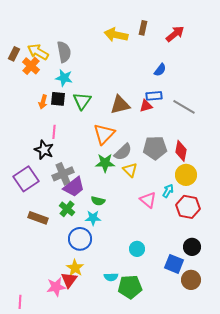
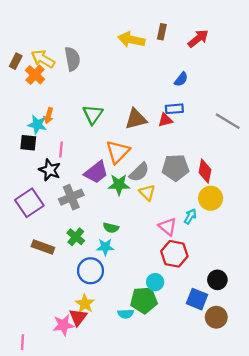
cyan star: (64, 78) -> (37, 125), moved
black square: (58, 99) -> (28, 143), moved
gray line: (184, 107) -> (228, 121), moved
purple trapezoid: (74, 187) -> (96, 172), moved
red hexagon: (188, 207) -> (174, 254), moved
green pentagon: (130, 287) -> (144, 300), moved

